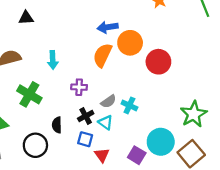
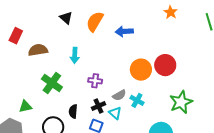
black triangle: (26, 18) -> (66, 18), moved, turned 40
orange circle: (130, 43) -> (141, 70), moved
orange semicircle: (103, 55) -> (95, 22), moved
green star: (194, 114) -> (181, 102), moved

